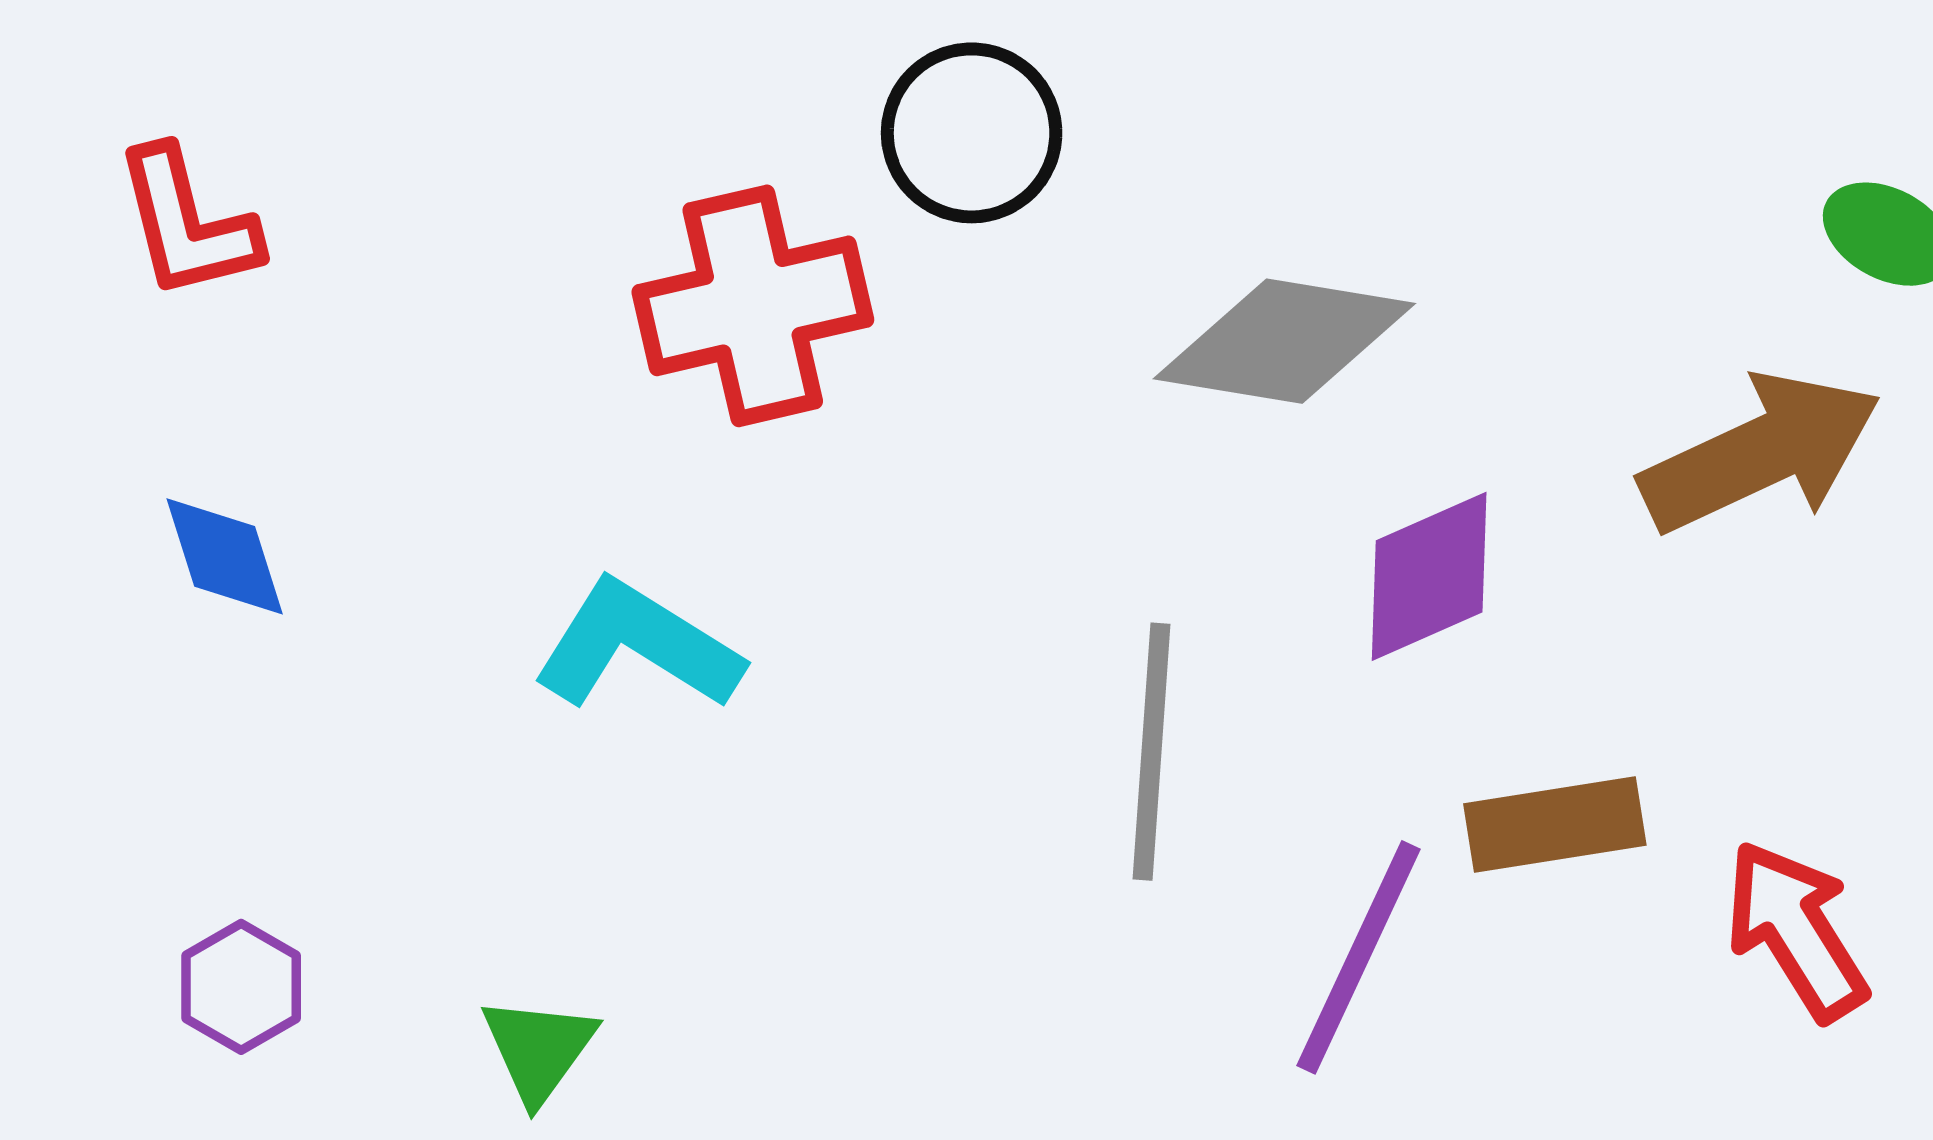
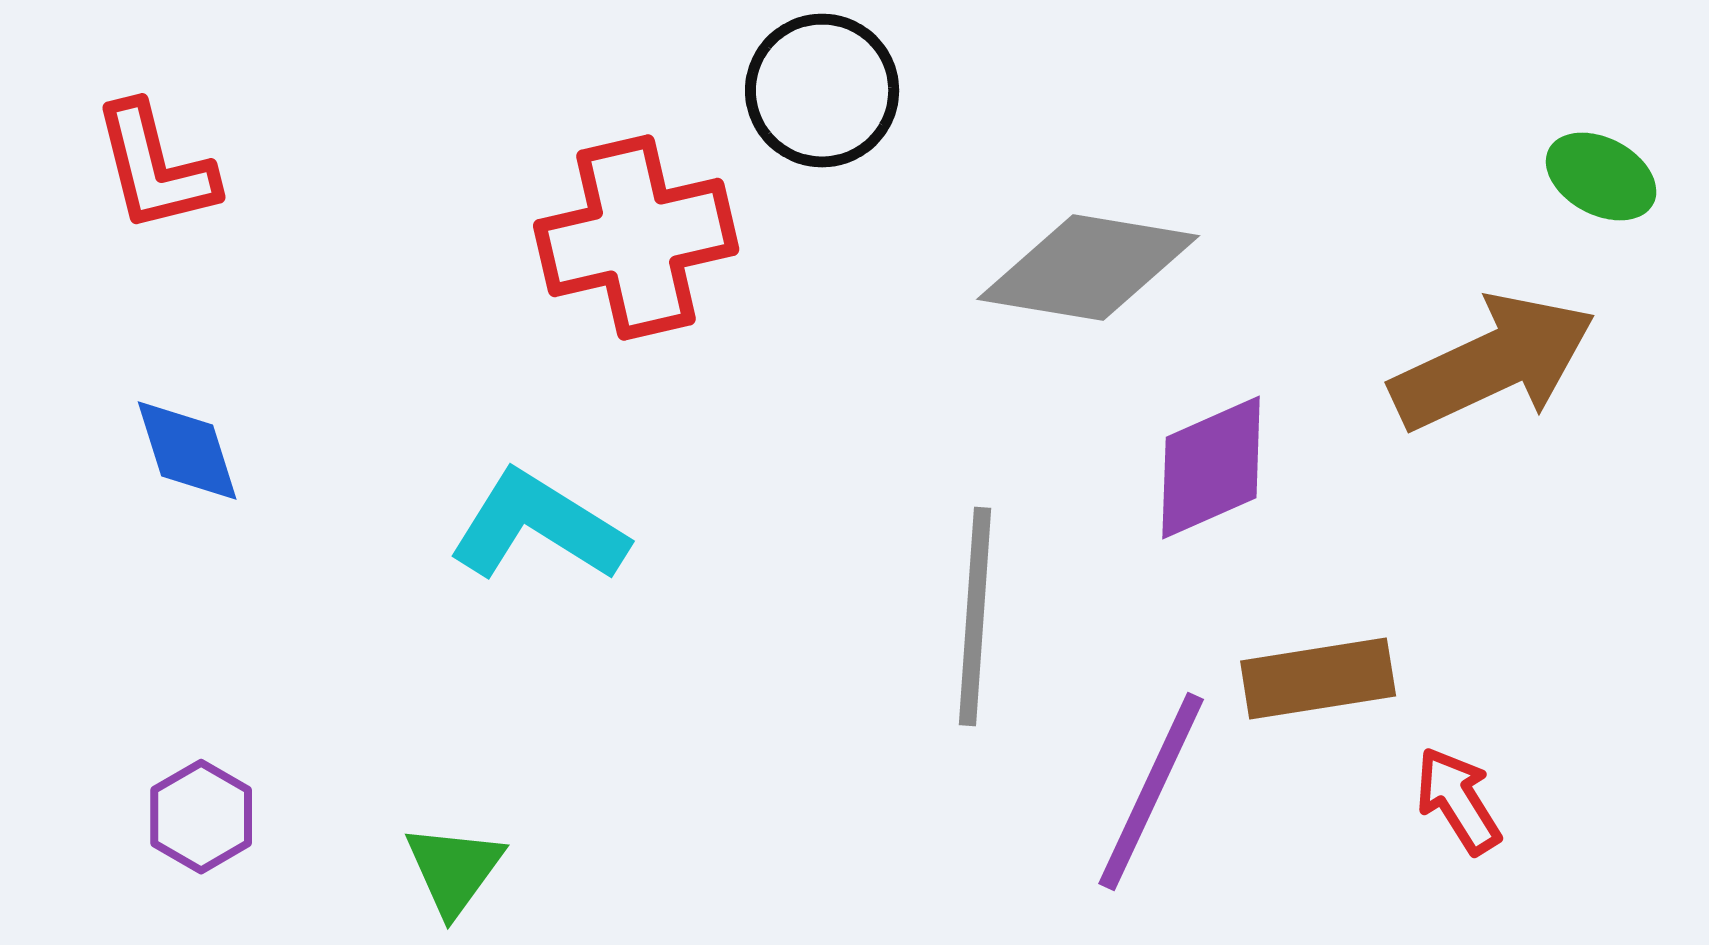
red arrow: (1796, 930) -> (1458, 800), moved, size x0.7

